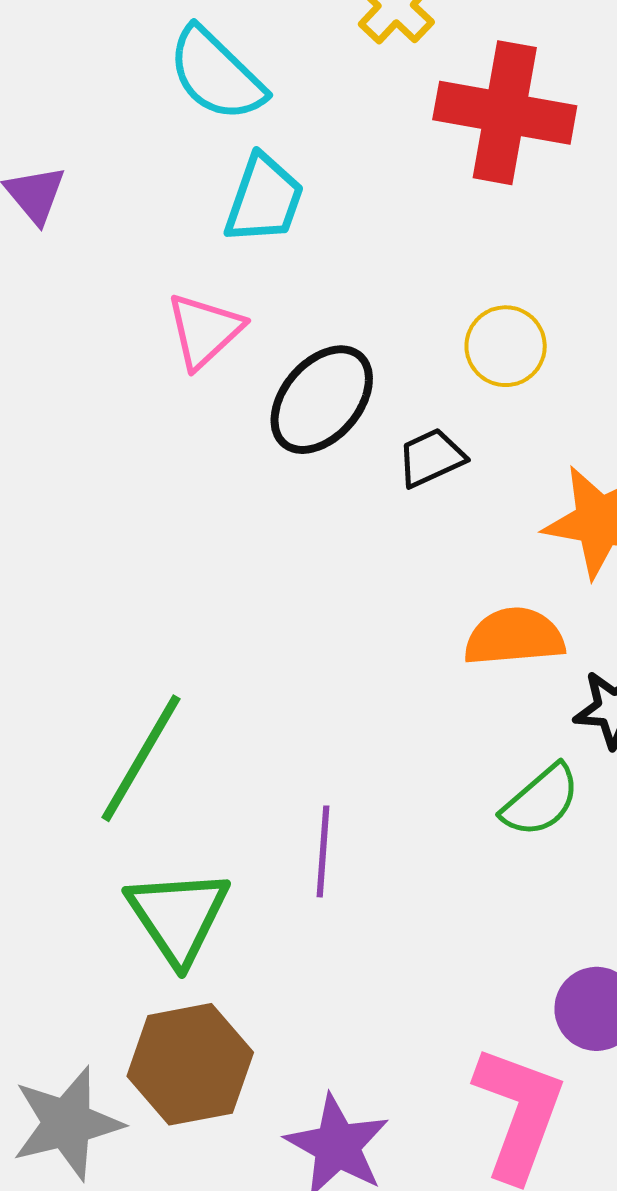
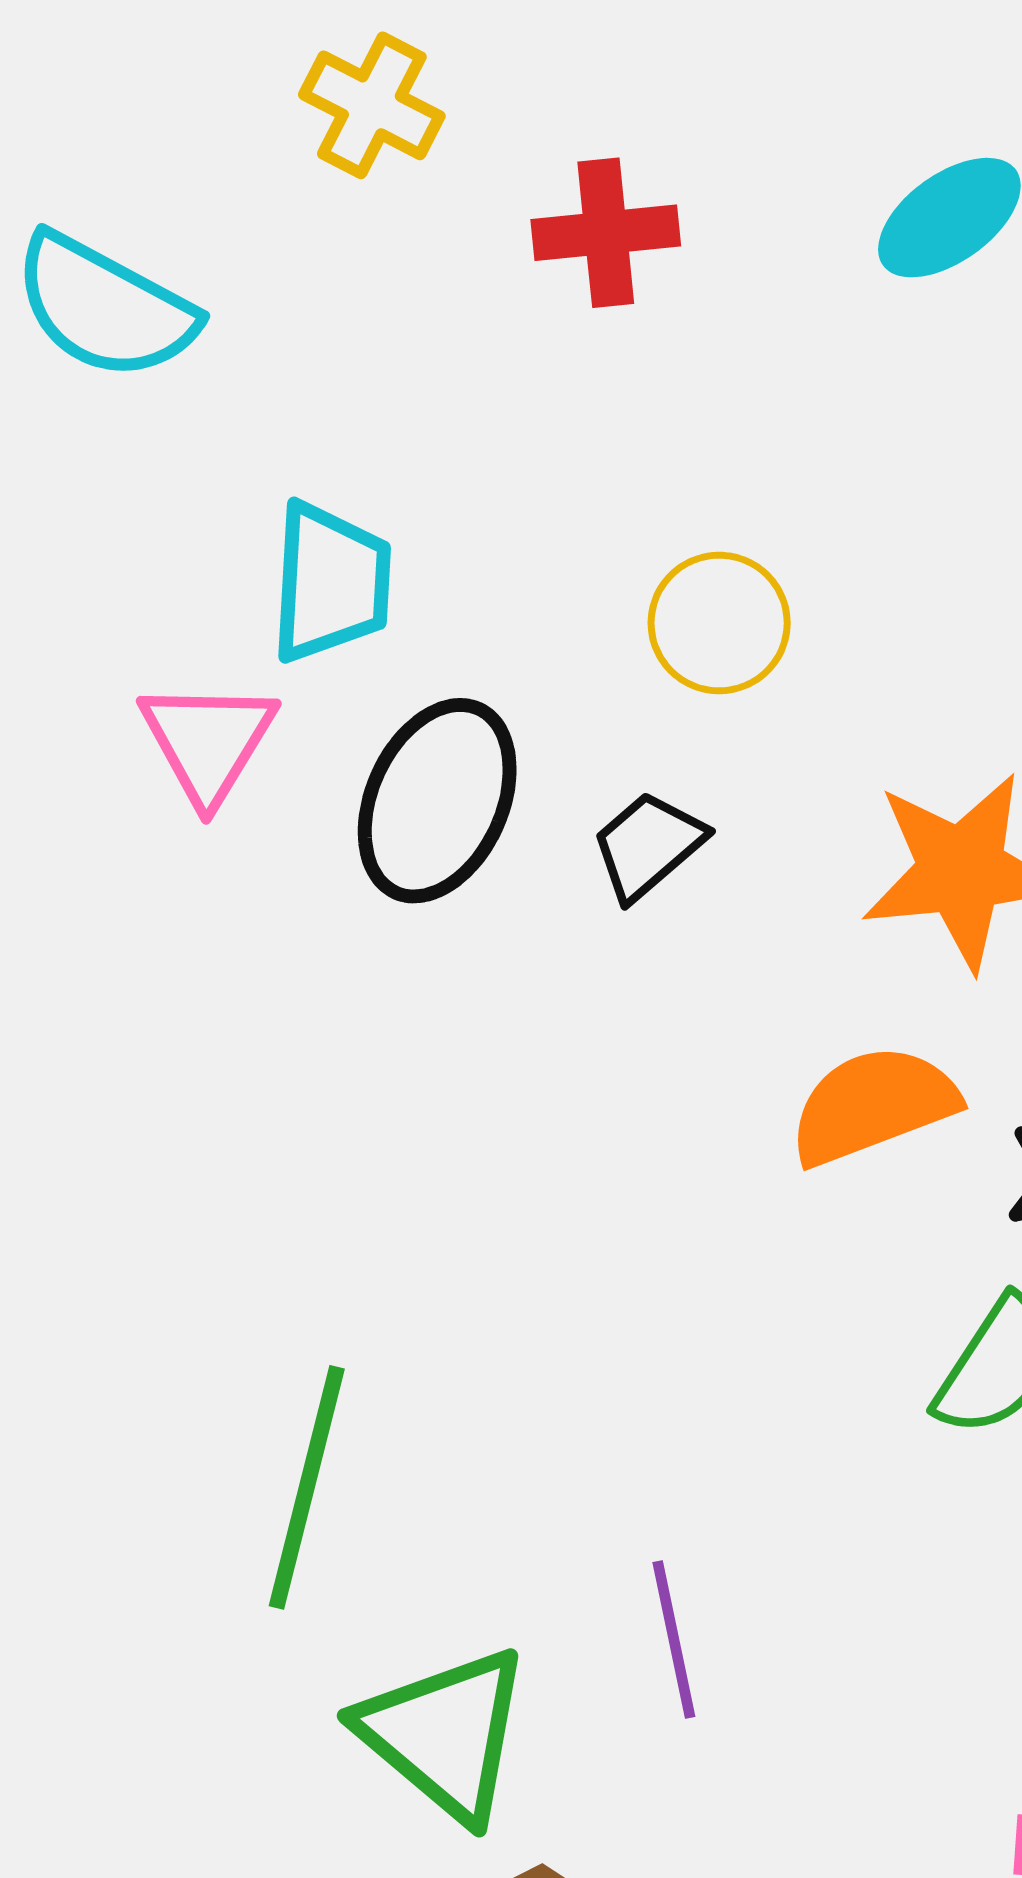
red cross: (505, 113) -> (606, 233), size x0.6
cyan trapezoid: (264, 199) -> (331, 582), moved
purple line: (323, 851) -> (674, 1639), moved

